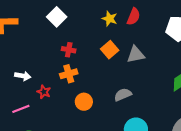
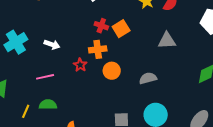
orange square: (110, 50) -> (121, 29), moved
red star: (44, 92) -> (80, 65), moved
orange circle: (84, 102) -> (112, 71), moved

